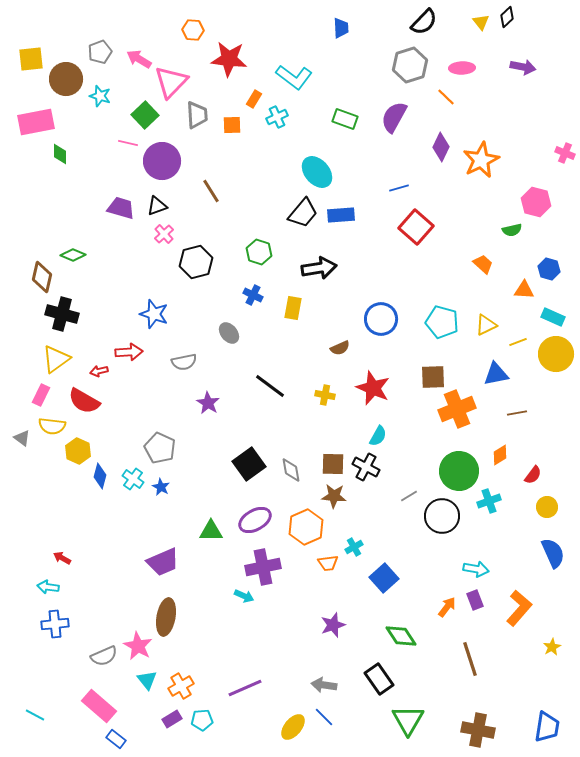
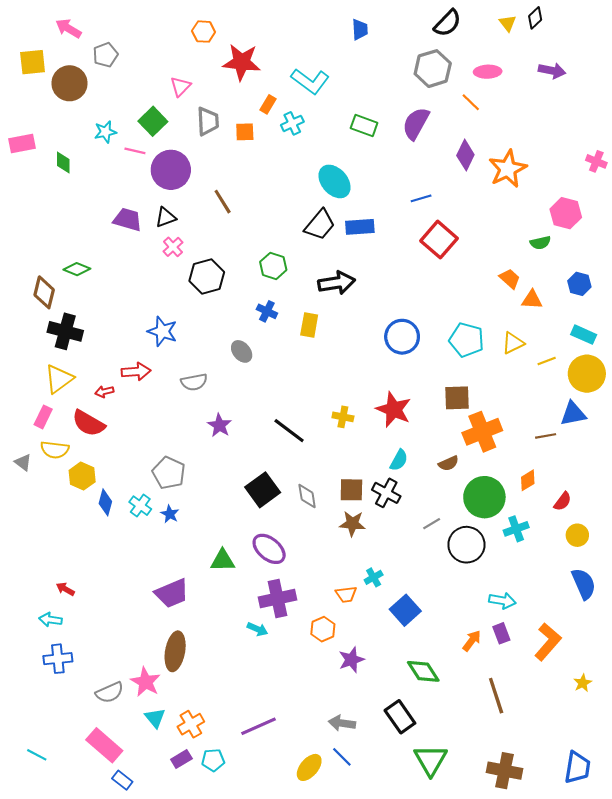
pink arrow: (139, 59) -> (68, 28), moved
pink triangle: (171, 82) -> (180, 86), size x0.6
cyan star: (100, 96) -> (105, 132), moved, turned -30
pink rectangle: (36, 122) -> (22, 143), moved, size x0.7
orange triangle: (524, 290) -> (532, 300), moved
brown semicircle: (340, 348) -> (449, 463), moved
blue triangle: (496, 374) -> (573, 414), moved
black line: (270, 386) -> (289, 431), moved
purple ellipse: (255, 520) -> (269, 549), turned 68
orange hexagon: (306, 527) -> (323, 629), moved, size x0.7

